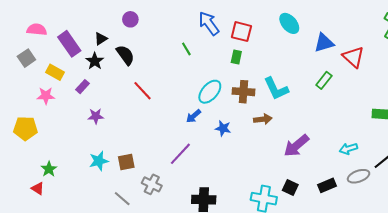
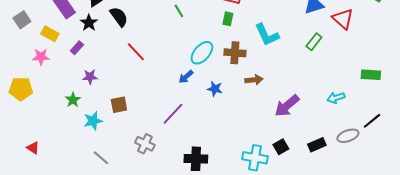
cyan L-shape: (276, 89) -> (267, 35), moved
cyan arrow: (348, 149) -> (336, 98), moved
brown square: (126, 162) -> (119, 105), moved
green star: (49, 169) -> (73, 100), moved
black square: (290, 187) -> (281, 147), turned 35
gray line: (122, 199) -> (101, 158), moved

